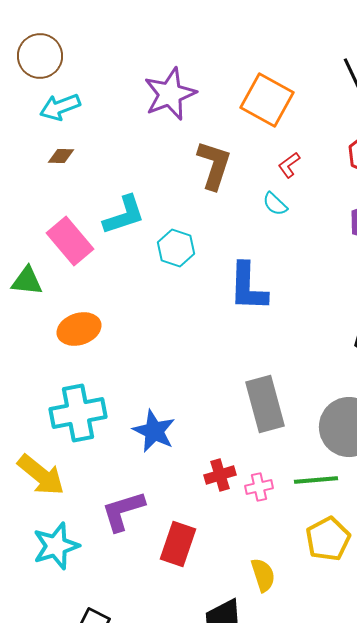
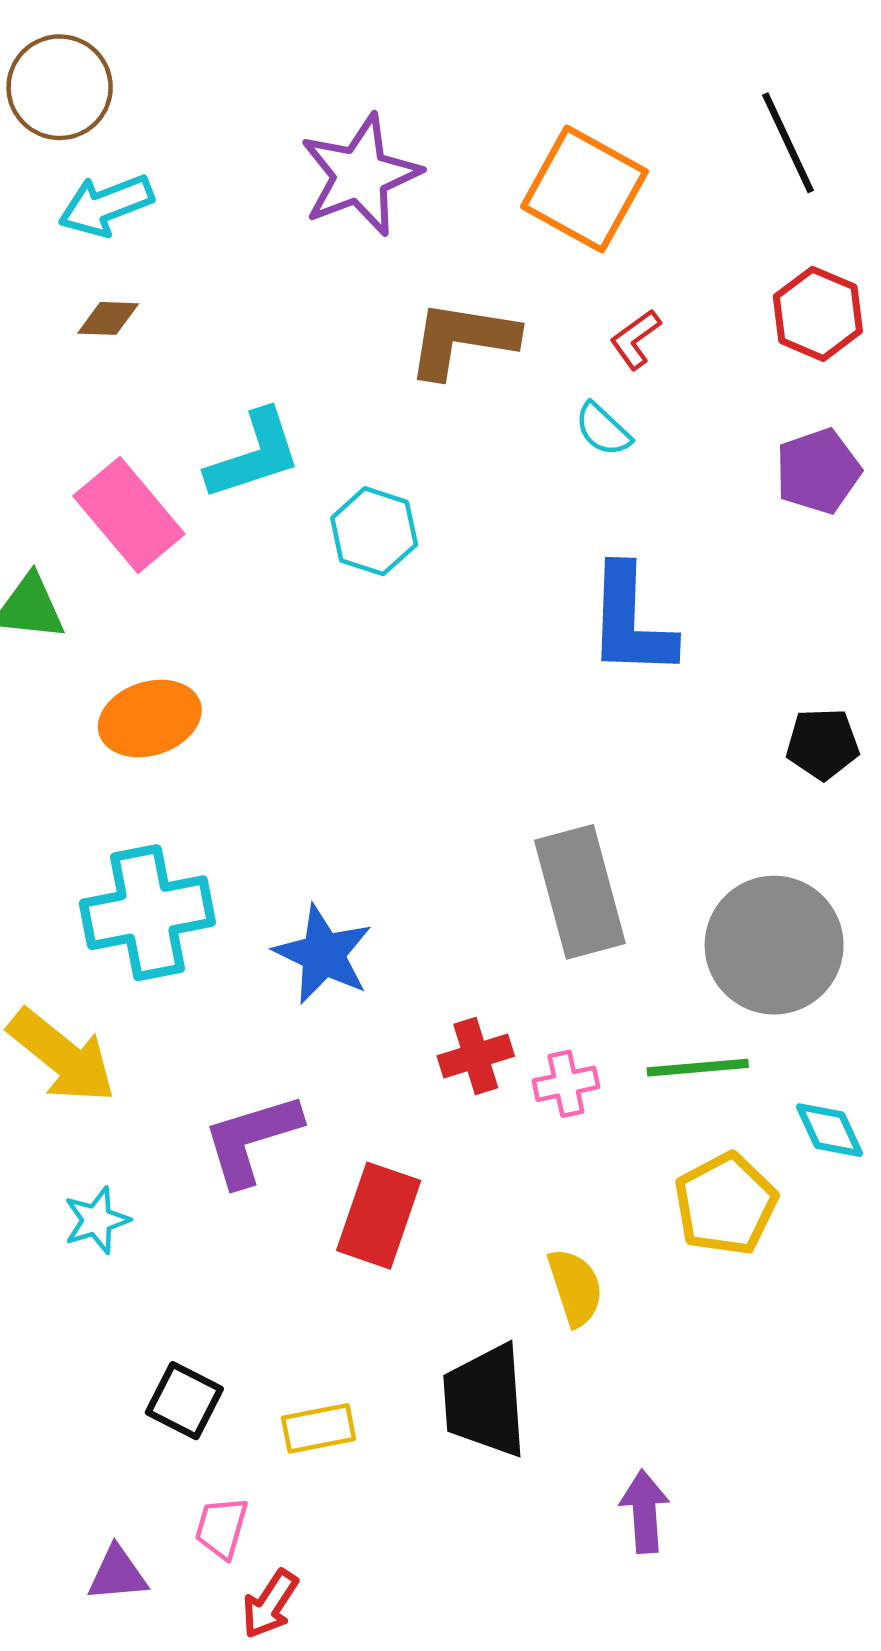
brown L-shape: (214, 165) -> (462, 339), turned -99
blue L-shape: (248, 287) -> (631, 621), moved
cyan star: (56, 546) -> (97, 1220), size x0.6

